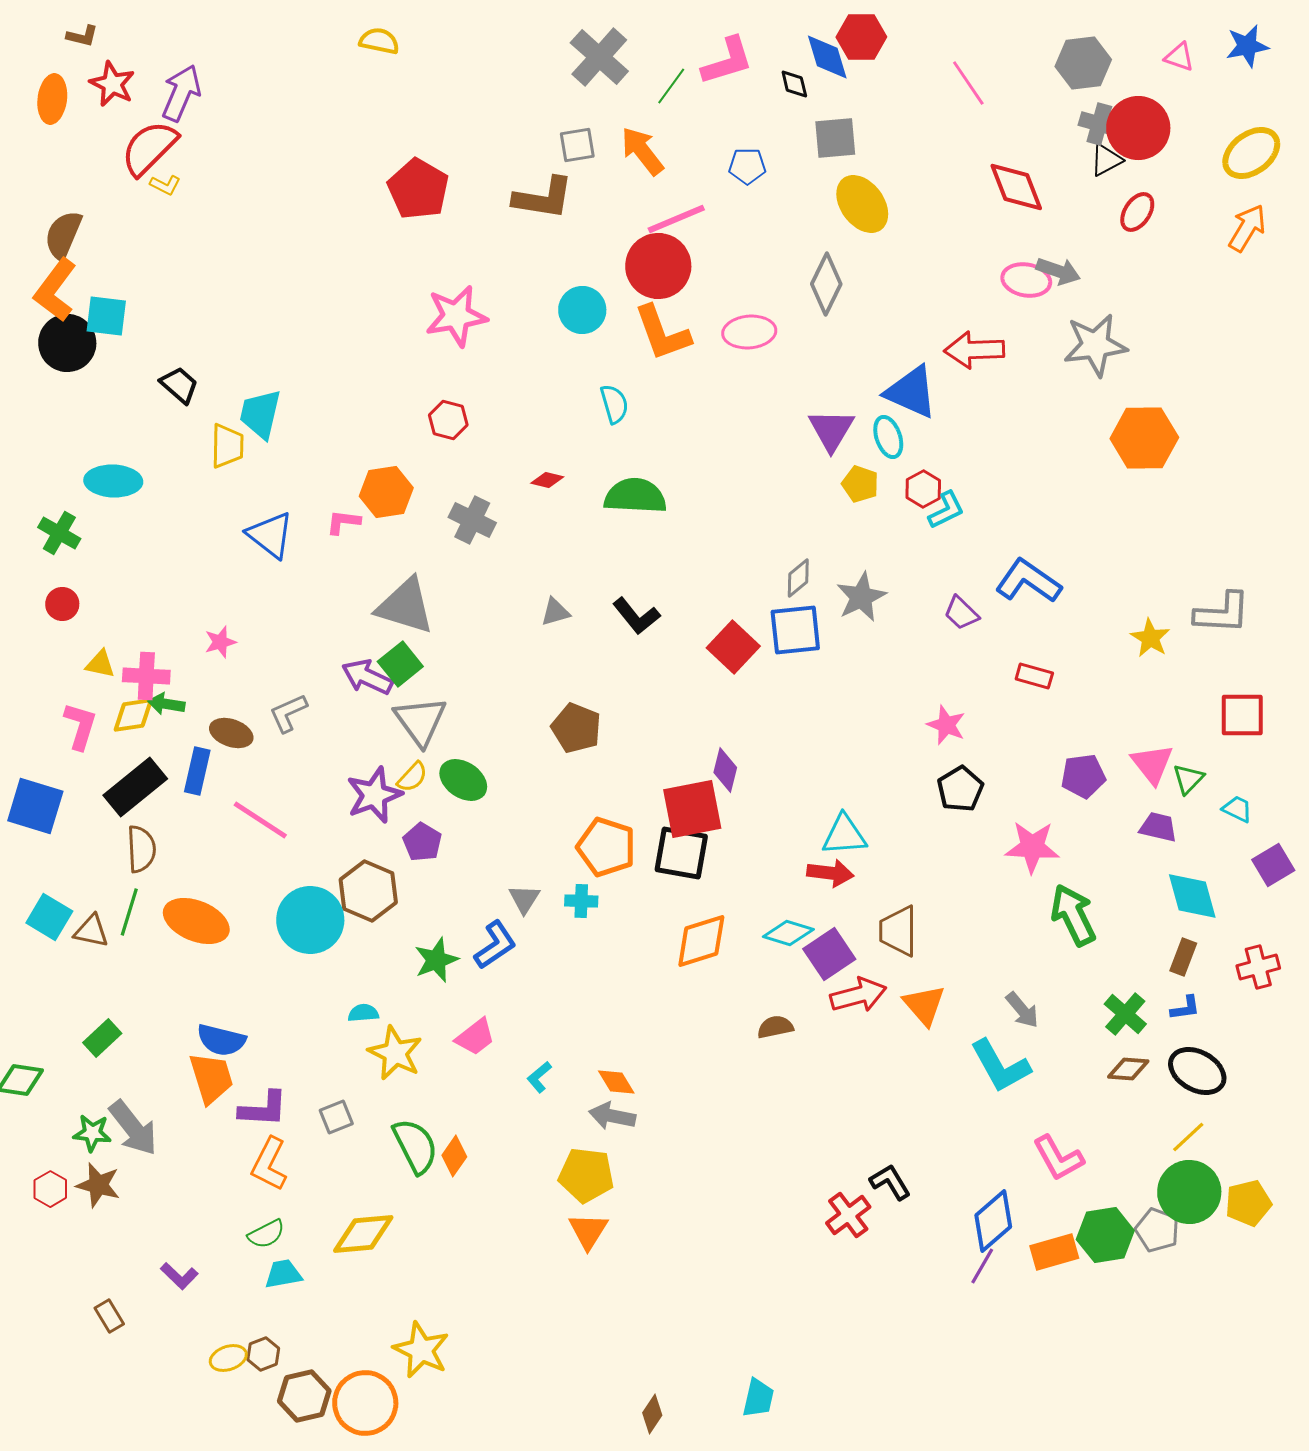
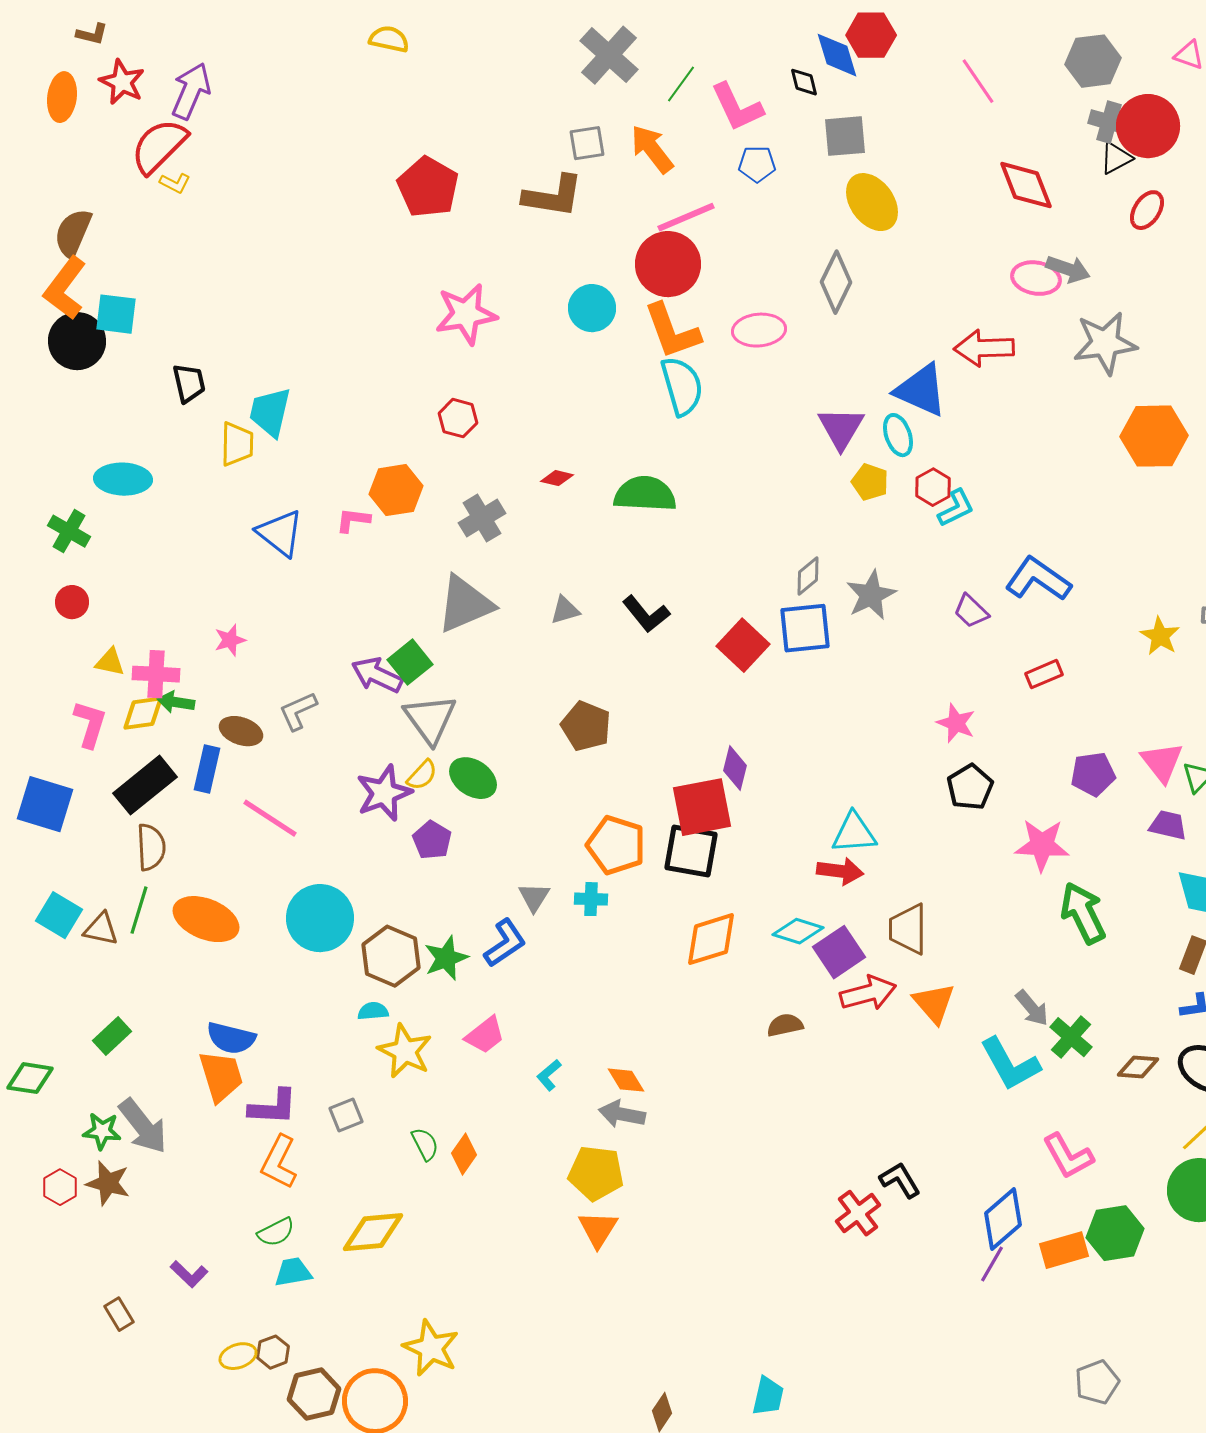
pink L-shape: (727, 61) -> (737, 107), moved, turned 82
black trapezoid: (179, 385) -> (189, 383), turned 36
cyan semicircle: (614, 404) -> (682, 386), moved, size x1.5
gray cross: (472, 520) -> (482, 518), turned 33
gray triangle: (405, 606) -> (465, 604), moved, turned -40
red rectangle: (1034, 676) -> (1044, 674), turned -39
brown hexagon: (368, 891) -> (391, 956), moved
green cross: (1125, 1014) -> (1071, 1037), moved
green semicircle: (415, 1146) -> (425, 1144), size x0.6
gray pentagon: (1157, 1230) -> (1097, 1382), moved, turned 30

